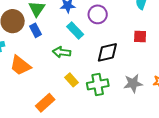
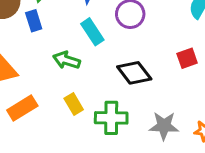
red square: (140, 36) -> (187, 58), turned -32
black diamond: (107, 52) -> (134, 73), turned 55
orange rectangle: (45, 103) -> (22, 108), moved

